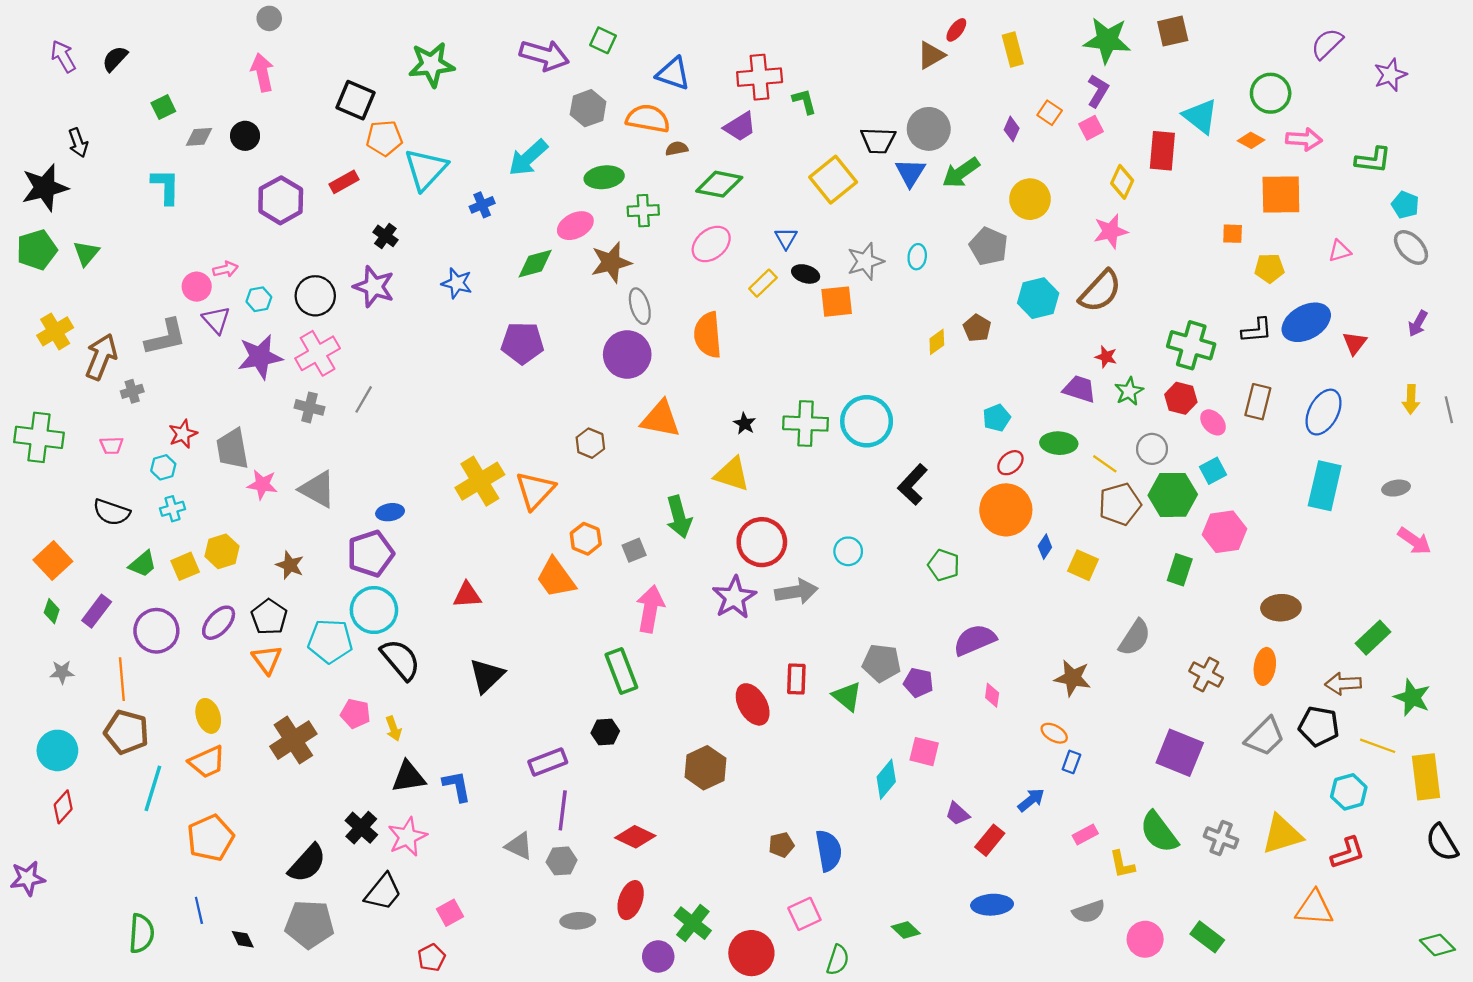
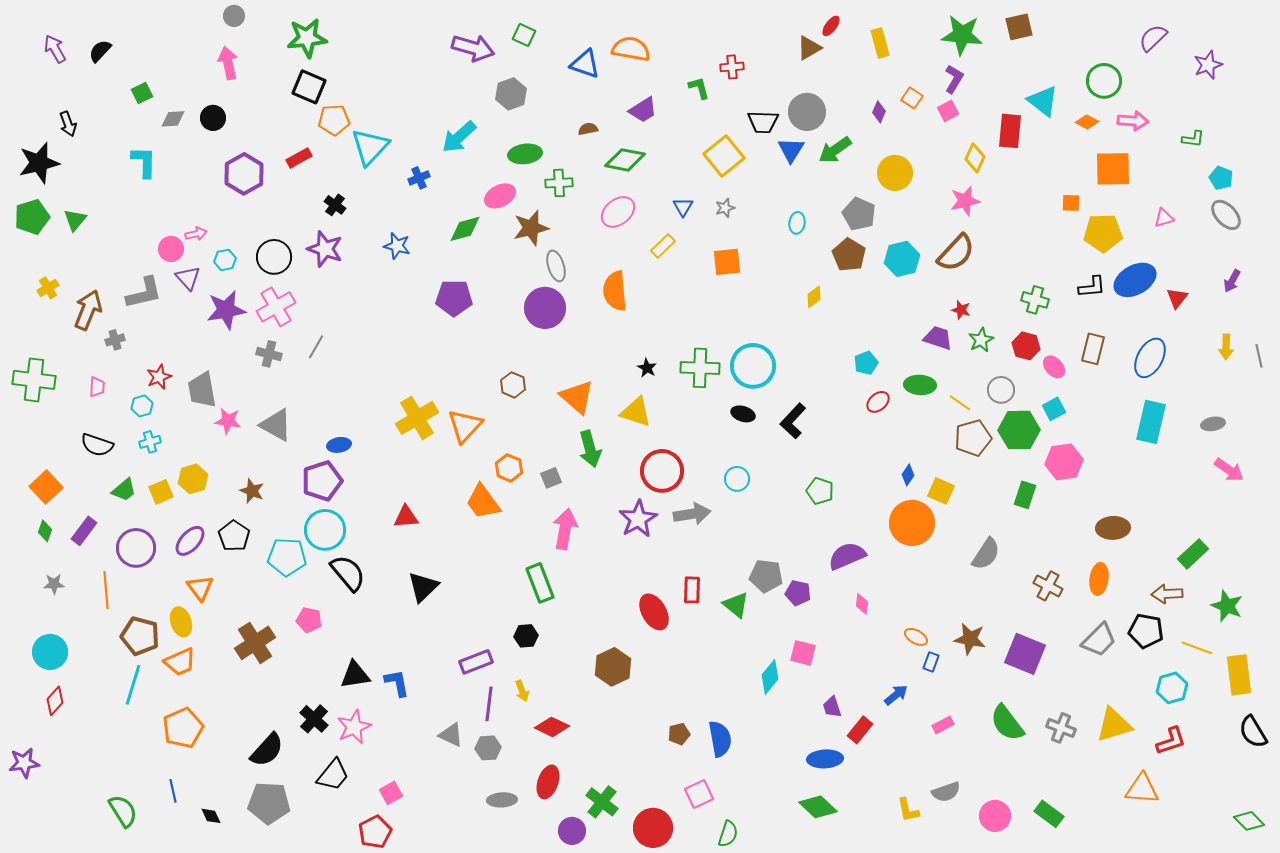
green star: (431, 64) -> (307, 38), moved
red cross: (760, 77) -> (732, 67), moved, size x0.6
orange semicircle: (648, 119) -> (631, 49), moved
green L-shape: (1373, 160) -> (1193, 139), size x0.7
gray star: (865, 261) -> (725, 208), moved, size x0.6
yellow pentagon: (1269, 268) -> (1103, 233), size x1.5
black ellipse: (806, 274) -> (743, 414), moved
brown pentagon: (977, 328) -> (849, 255), moved, size x1.4
yellow cross: (55, 331) -> (48, 288), size x0.7
green cross: (1191, 345) -> (1035, 300), size x0.7
orange triangle: (661, 419) -> (577, 397), moved, turned 30
pink trapezoid: (112, 445) -> (97, 387), turned -85
orange circle: (1006, 510) -> (912, 523), moved
orange triangle: (267, 660) -> (200, 588), moved
brown star: (1073, 678) -> (970, 639), moved
yellow arrow: (394, 729) -> (522, 691), moved
brown pentagon: (126, 732) -> (140, 636), moved
purple trapezoid: (957, 814) -> (832, 707), turned 30
yellow L-shape: (1122, 864) -> (908, 810), moved
blue ellipse: (992, 905) -> (825, 759), moved
green diamond: (906, 930) -> (818, 807), moved, size x1.5
green semicircle: (141, 933) -> (123, 811), turned -36
red pentagon: (431, 958) -> (375, 832), size x1.4

